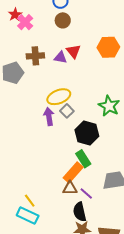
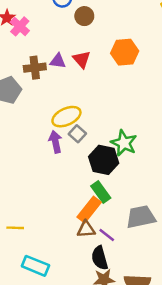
brown circle: (63, 20) -> (84, 16), moved
purple triangle: (60, 58) -> (58, 61), moved
green star: (109, 106) -> (124, 143), moved
yellow line: (30, 201) -> (15, 228), moved, turned -48

